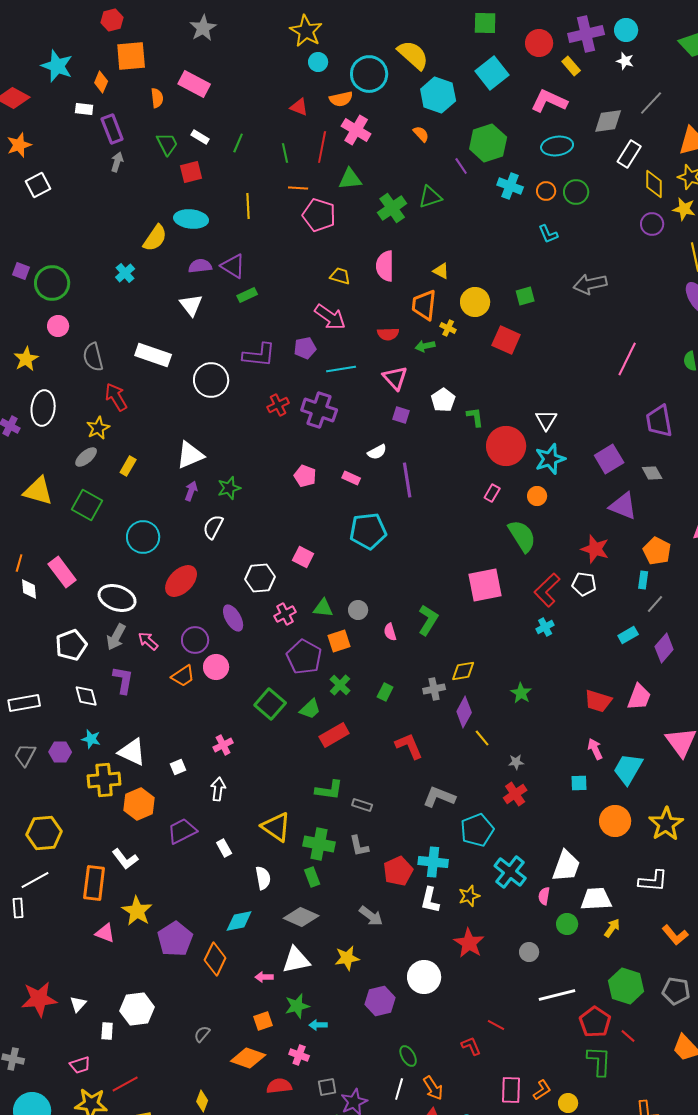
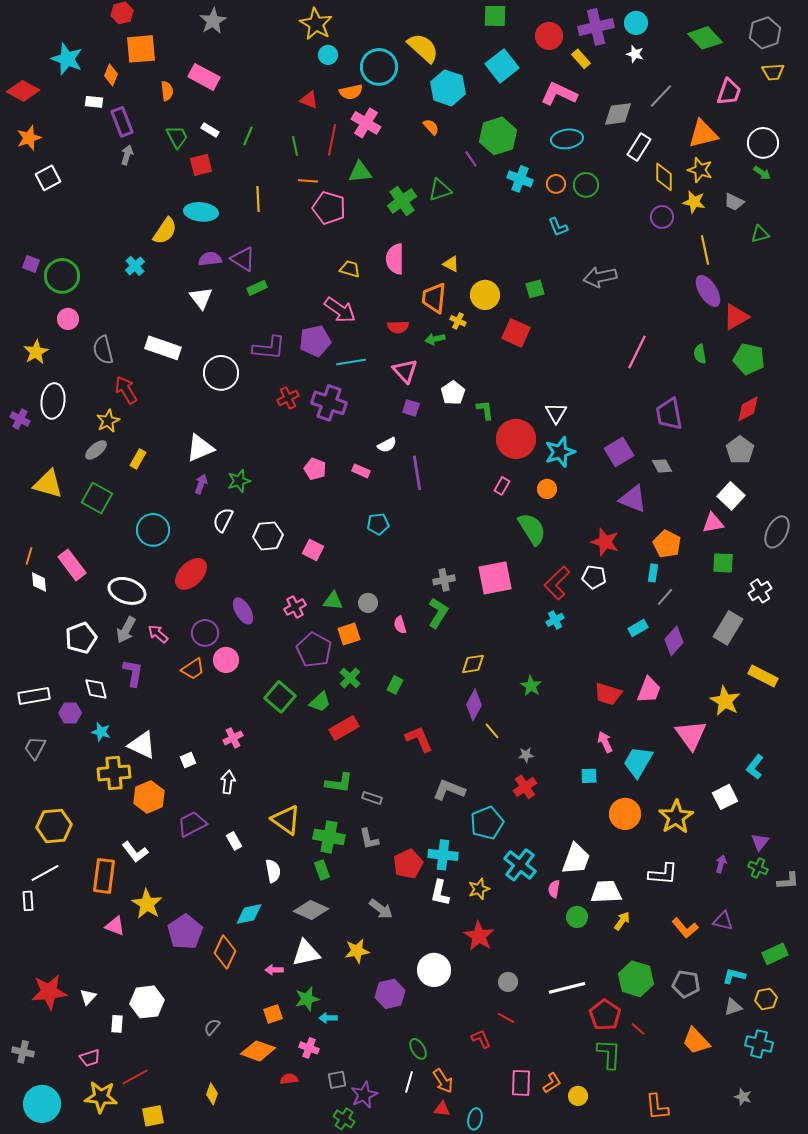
purple pentagon: (305, 348) -> (315, 341), size x1.4
cyan pentagon: (368, 531) -> (378, 524), size x0.6
white hexagon: (260, 578) -> (268, 536), moved
gray cross: (434, 689) -> (444, 580), moved
purple hexagon: (60, 752) -> (70, 713), moved
gray circle: (529, 952) -> (508, 982), moved
red semicircle: (279, 1086) -> (289, 1079), size x0.7

